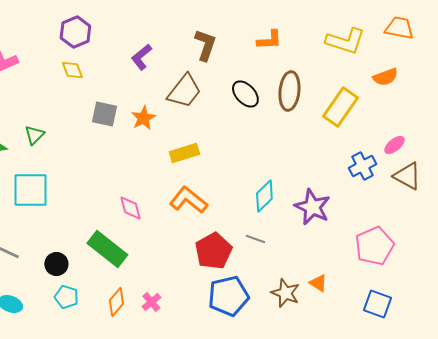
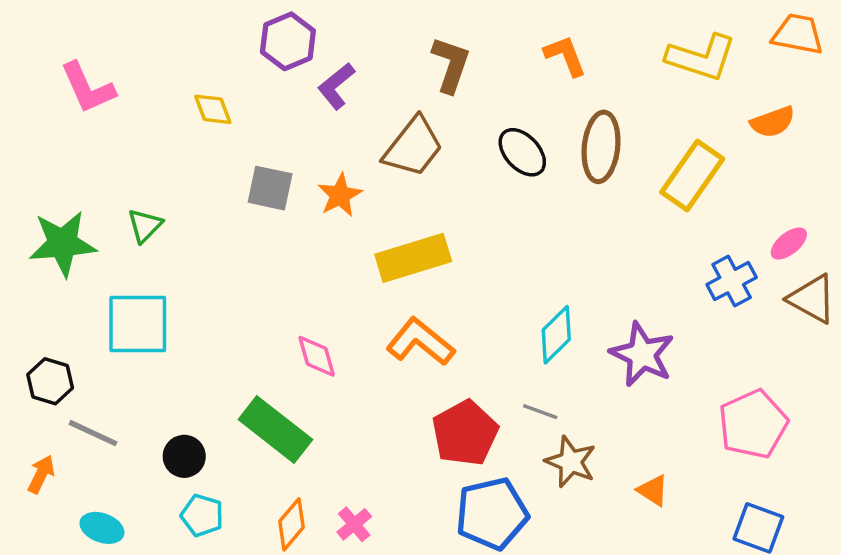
purple hexagon: (75, 32) -> (288, 41), moved
orange L-shape: (269, 40) -> (565, 56), turned -108
yellow rectangle: (184, 153) -> (413, 258), size x1.4
brown star: (285, 293) -> (571, 462), moved

